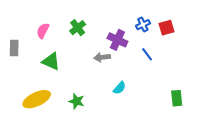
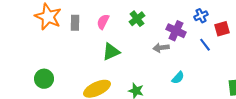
red square: (166, 28) -> (222, 29), moved
gray rectangle: (14, 48) -> (75, 23), moved
green triangle: (51, 61) -> (111, 52), turned -48

